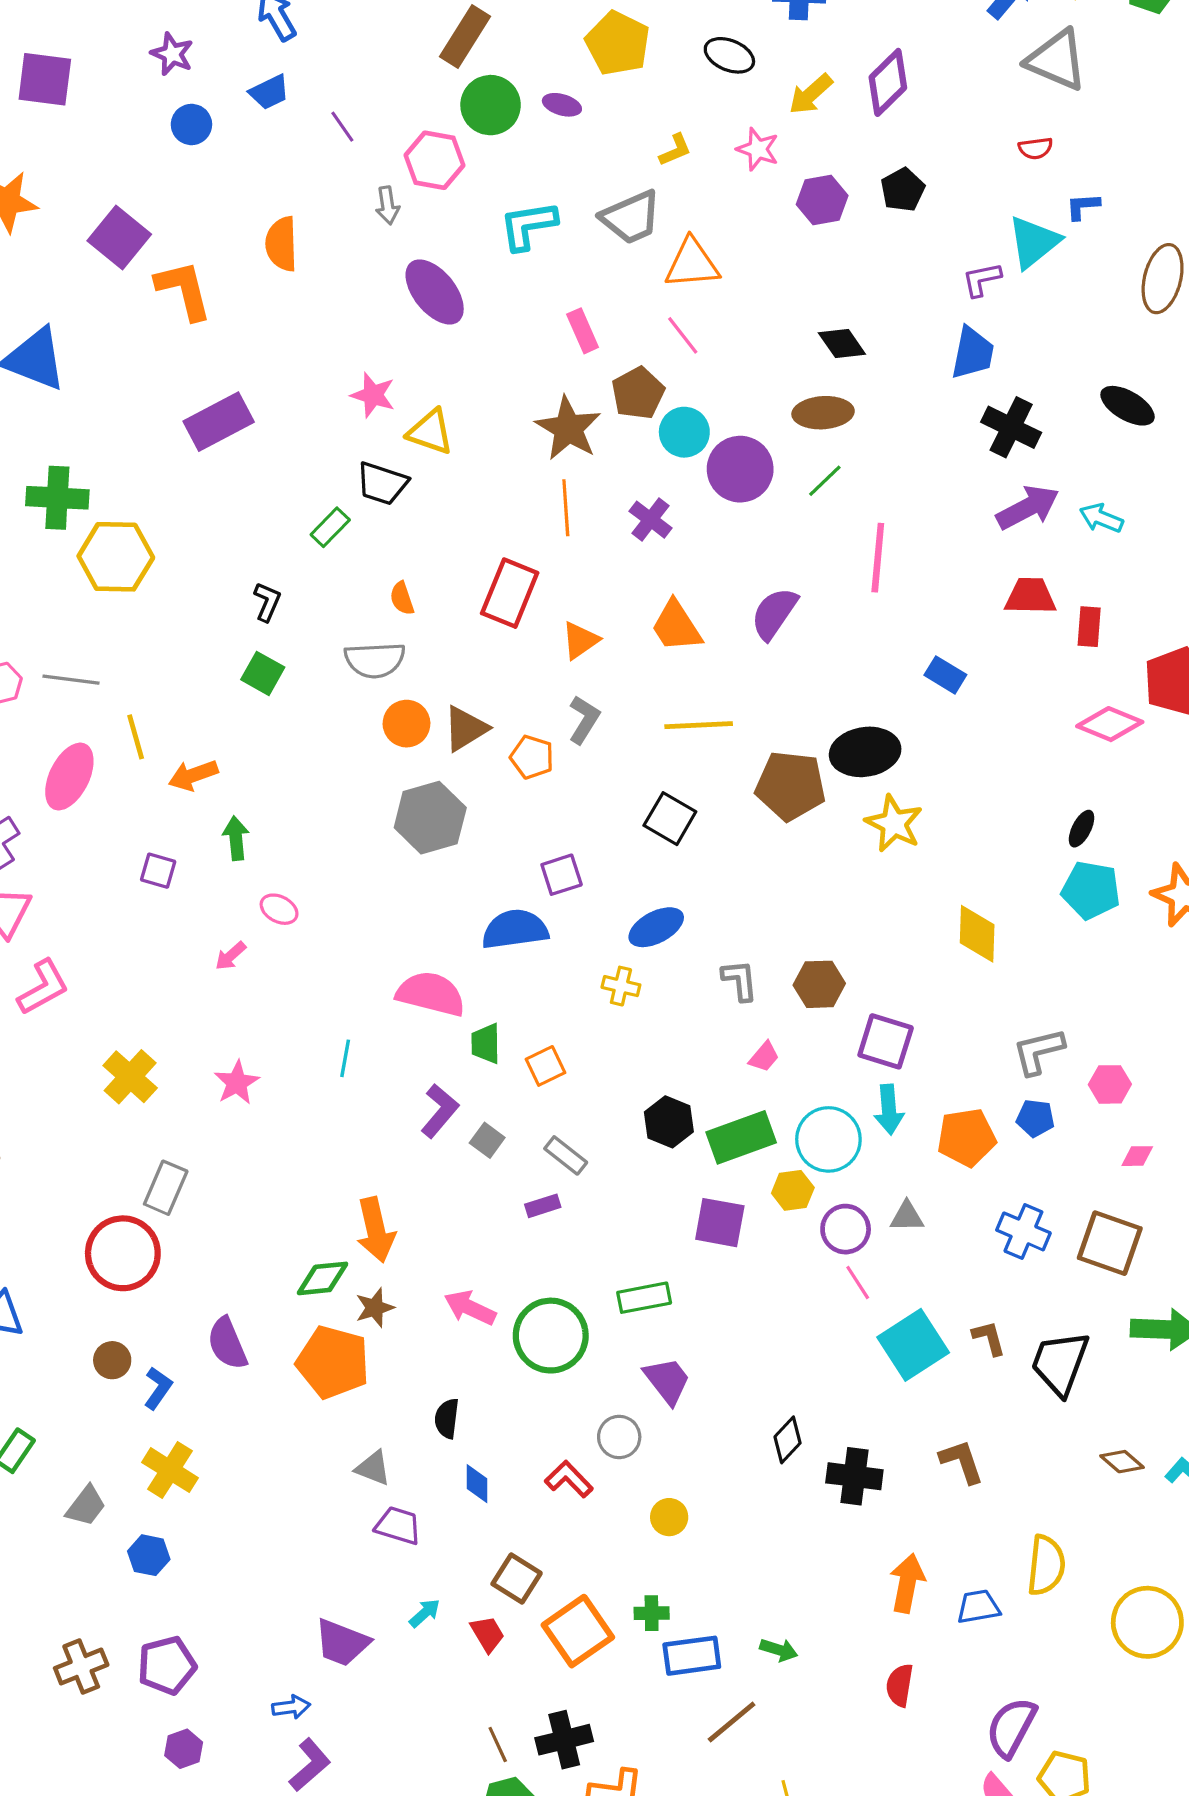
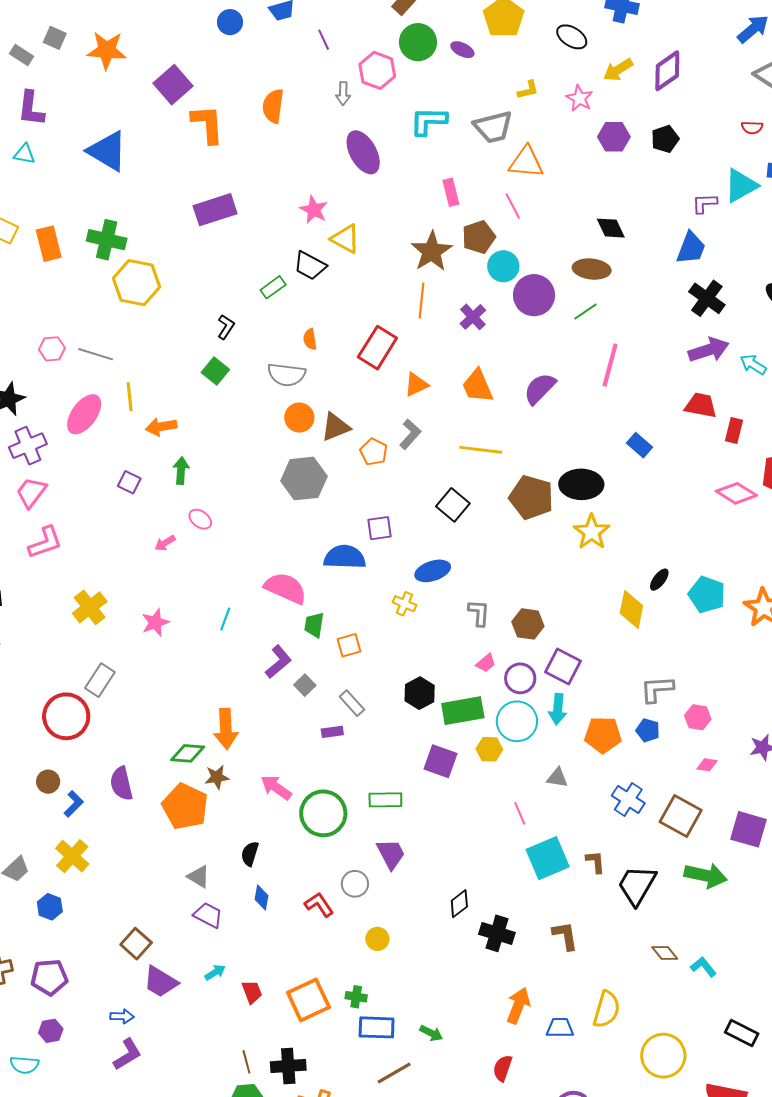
black ellipse: (1082, 829) -> (659, 580), moved
purple circle: (846, 1229) -> (520, 678), moved
brown square: (517, 1579) -> (136, 944), moved

